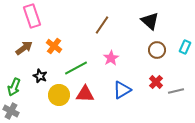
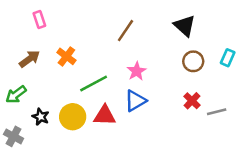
pink rectangle: (32, 16) -> (39, 19), size x0.6
black star: (40, 76) -> (41, 117), moved
green arrow: (14, 87) -> (16, 95), moved, turned 30
blue triangle: (122, 90) -> (135, 101), moved

